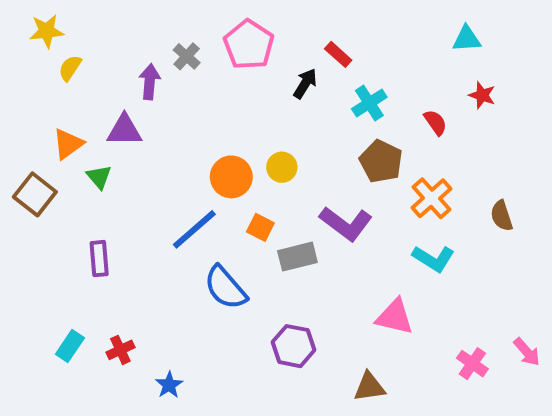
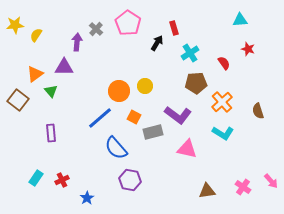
yellow star: (47, 31) -> (15, 25), moved
red rectangle: (338, 54) -> (174, 28), turned 32
brown pentagon: (381, 161) -> (196, 83), turned -30
pink triangle: (395, 317) -> (187, 149), moved
purple hexagon: (293, 346) -> (130, 180), moved
brown triangle: (369, 387) -> (207, 191), moved

